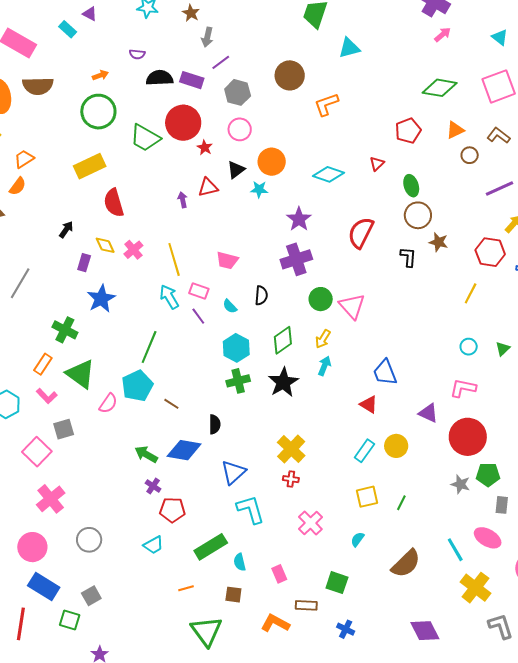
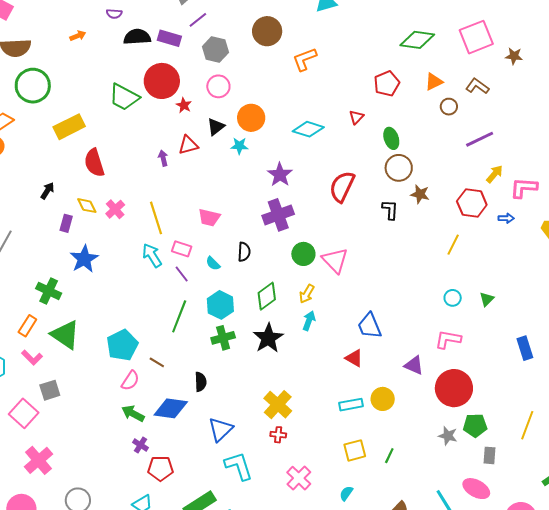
green circle: (98, 112) -> (33, 86), moved
green line: (149, 347) -> (179, 316), moved
pink semicircle: (108, 403) -> (130, 381), moved
cyan rectangle: (364, 451) -> (351, 405), turned 45

